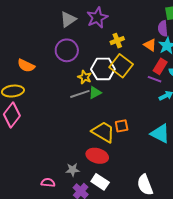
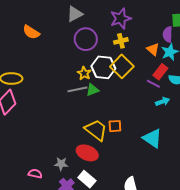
purple star: (97, 18) -> (121, 19), moved
purple circle: (67, 50) -> (86, 39), moved
orange semicircle: (26, 66) -> (31, 32), moved

